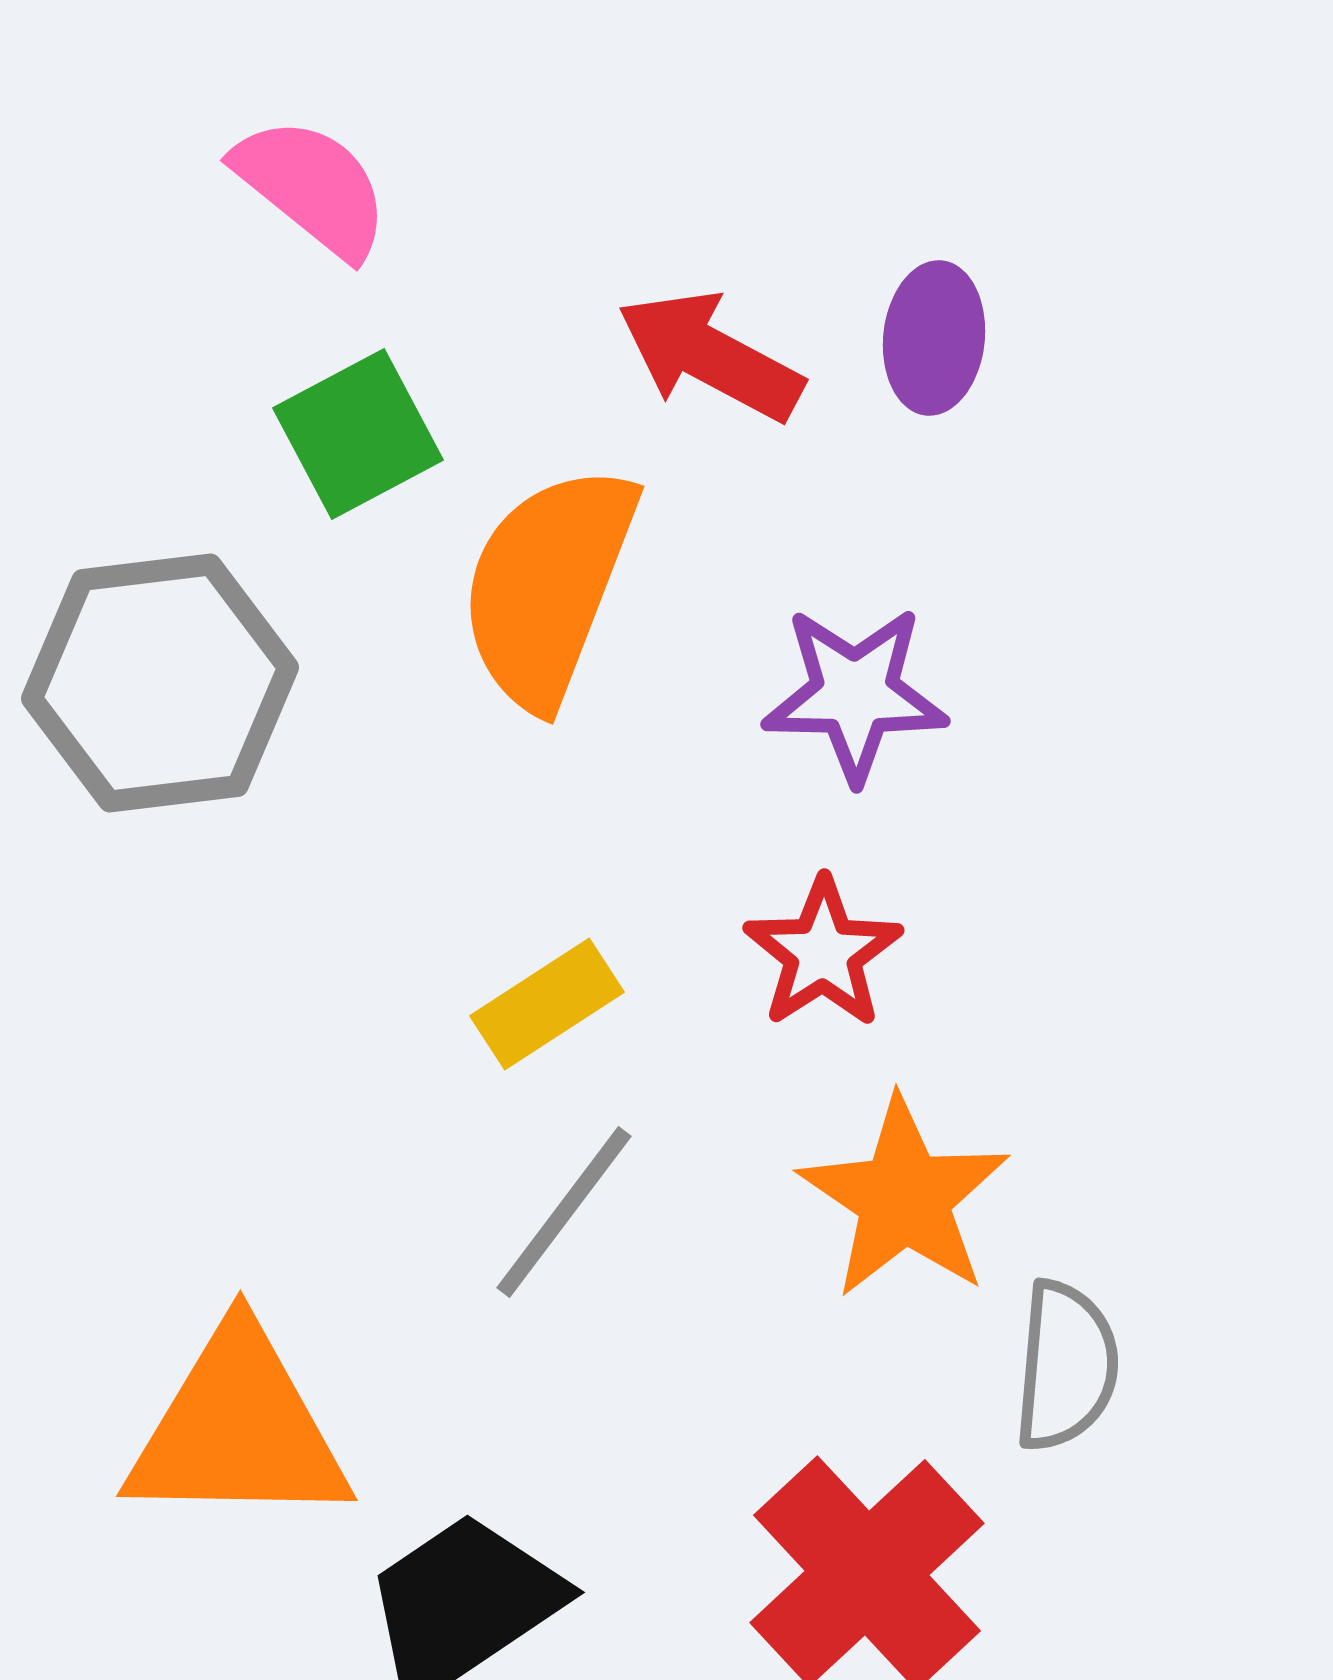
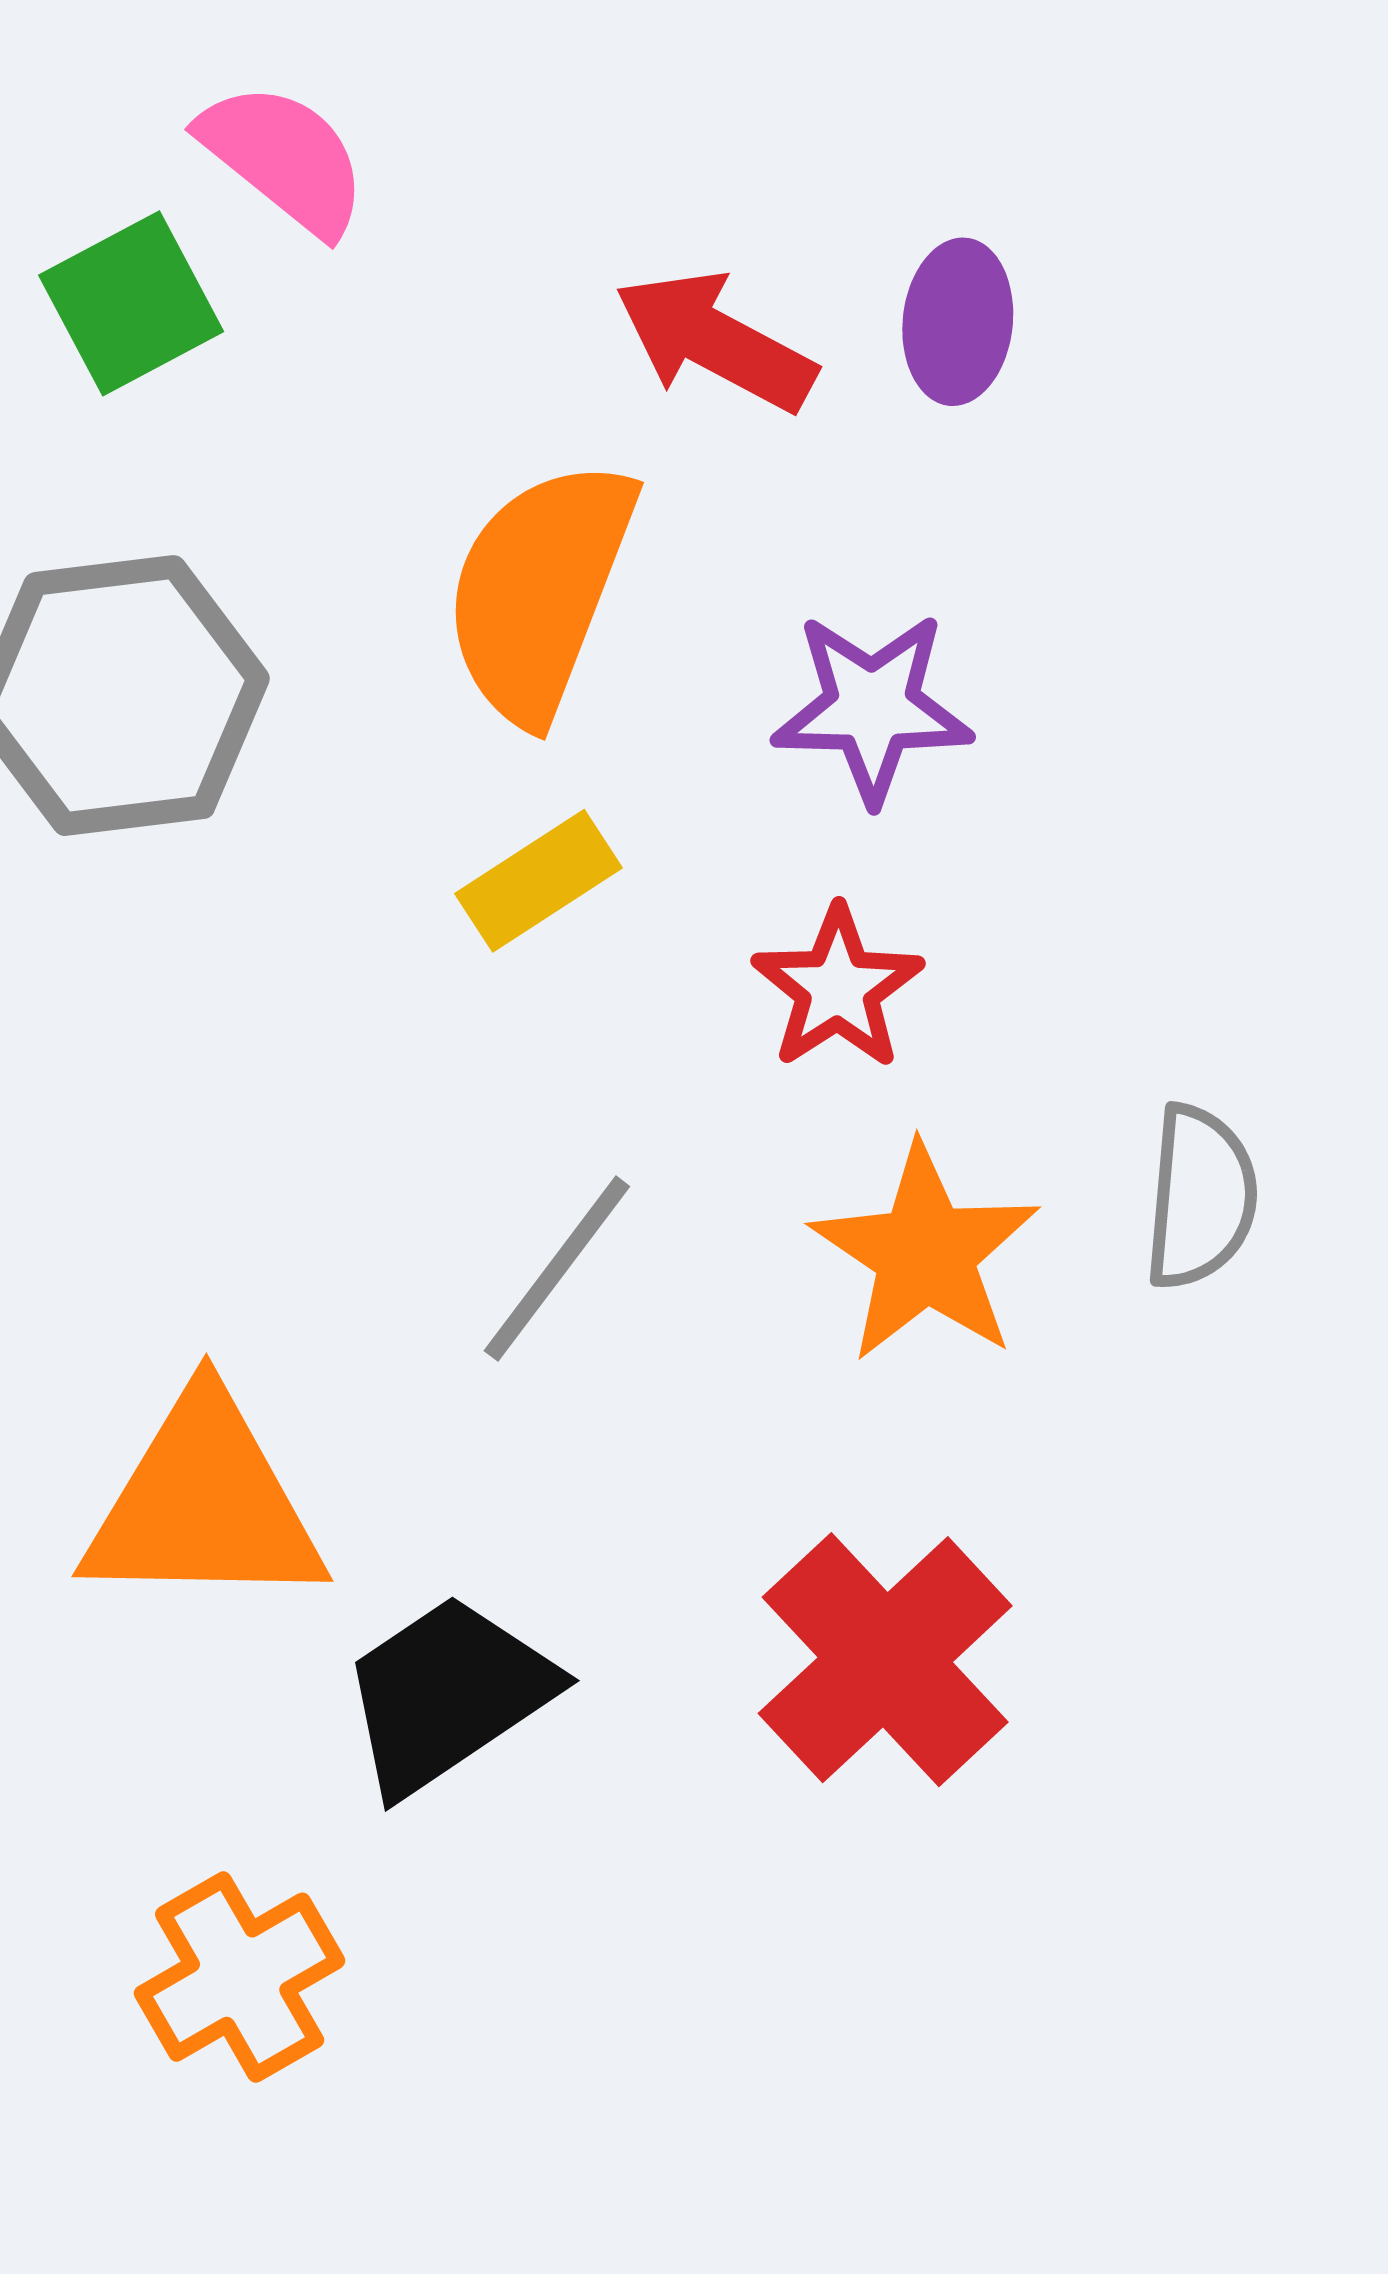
green square: (358, 434) -> (131, 303), moved
yellow rectangle: (547, 1004) -> (539, 881), moved
gray semicircle: (1066, 1366) -> (1200, 1197), moved

